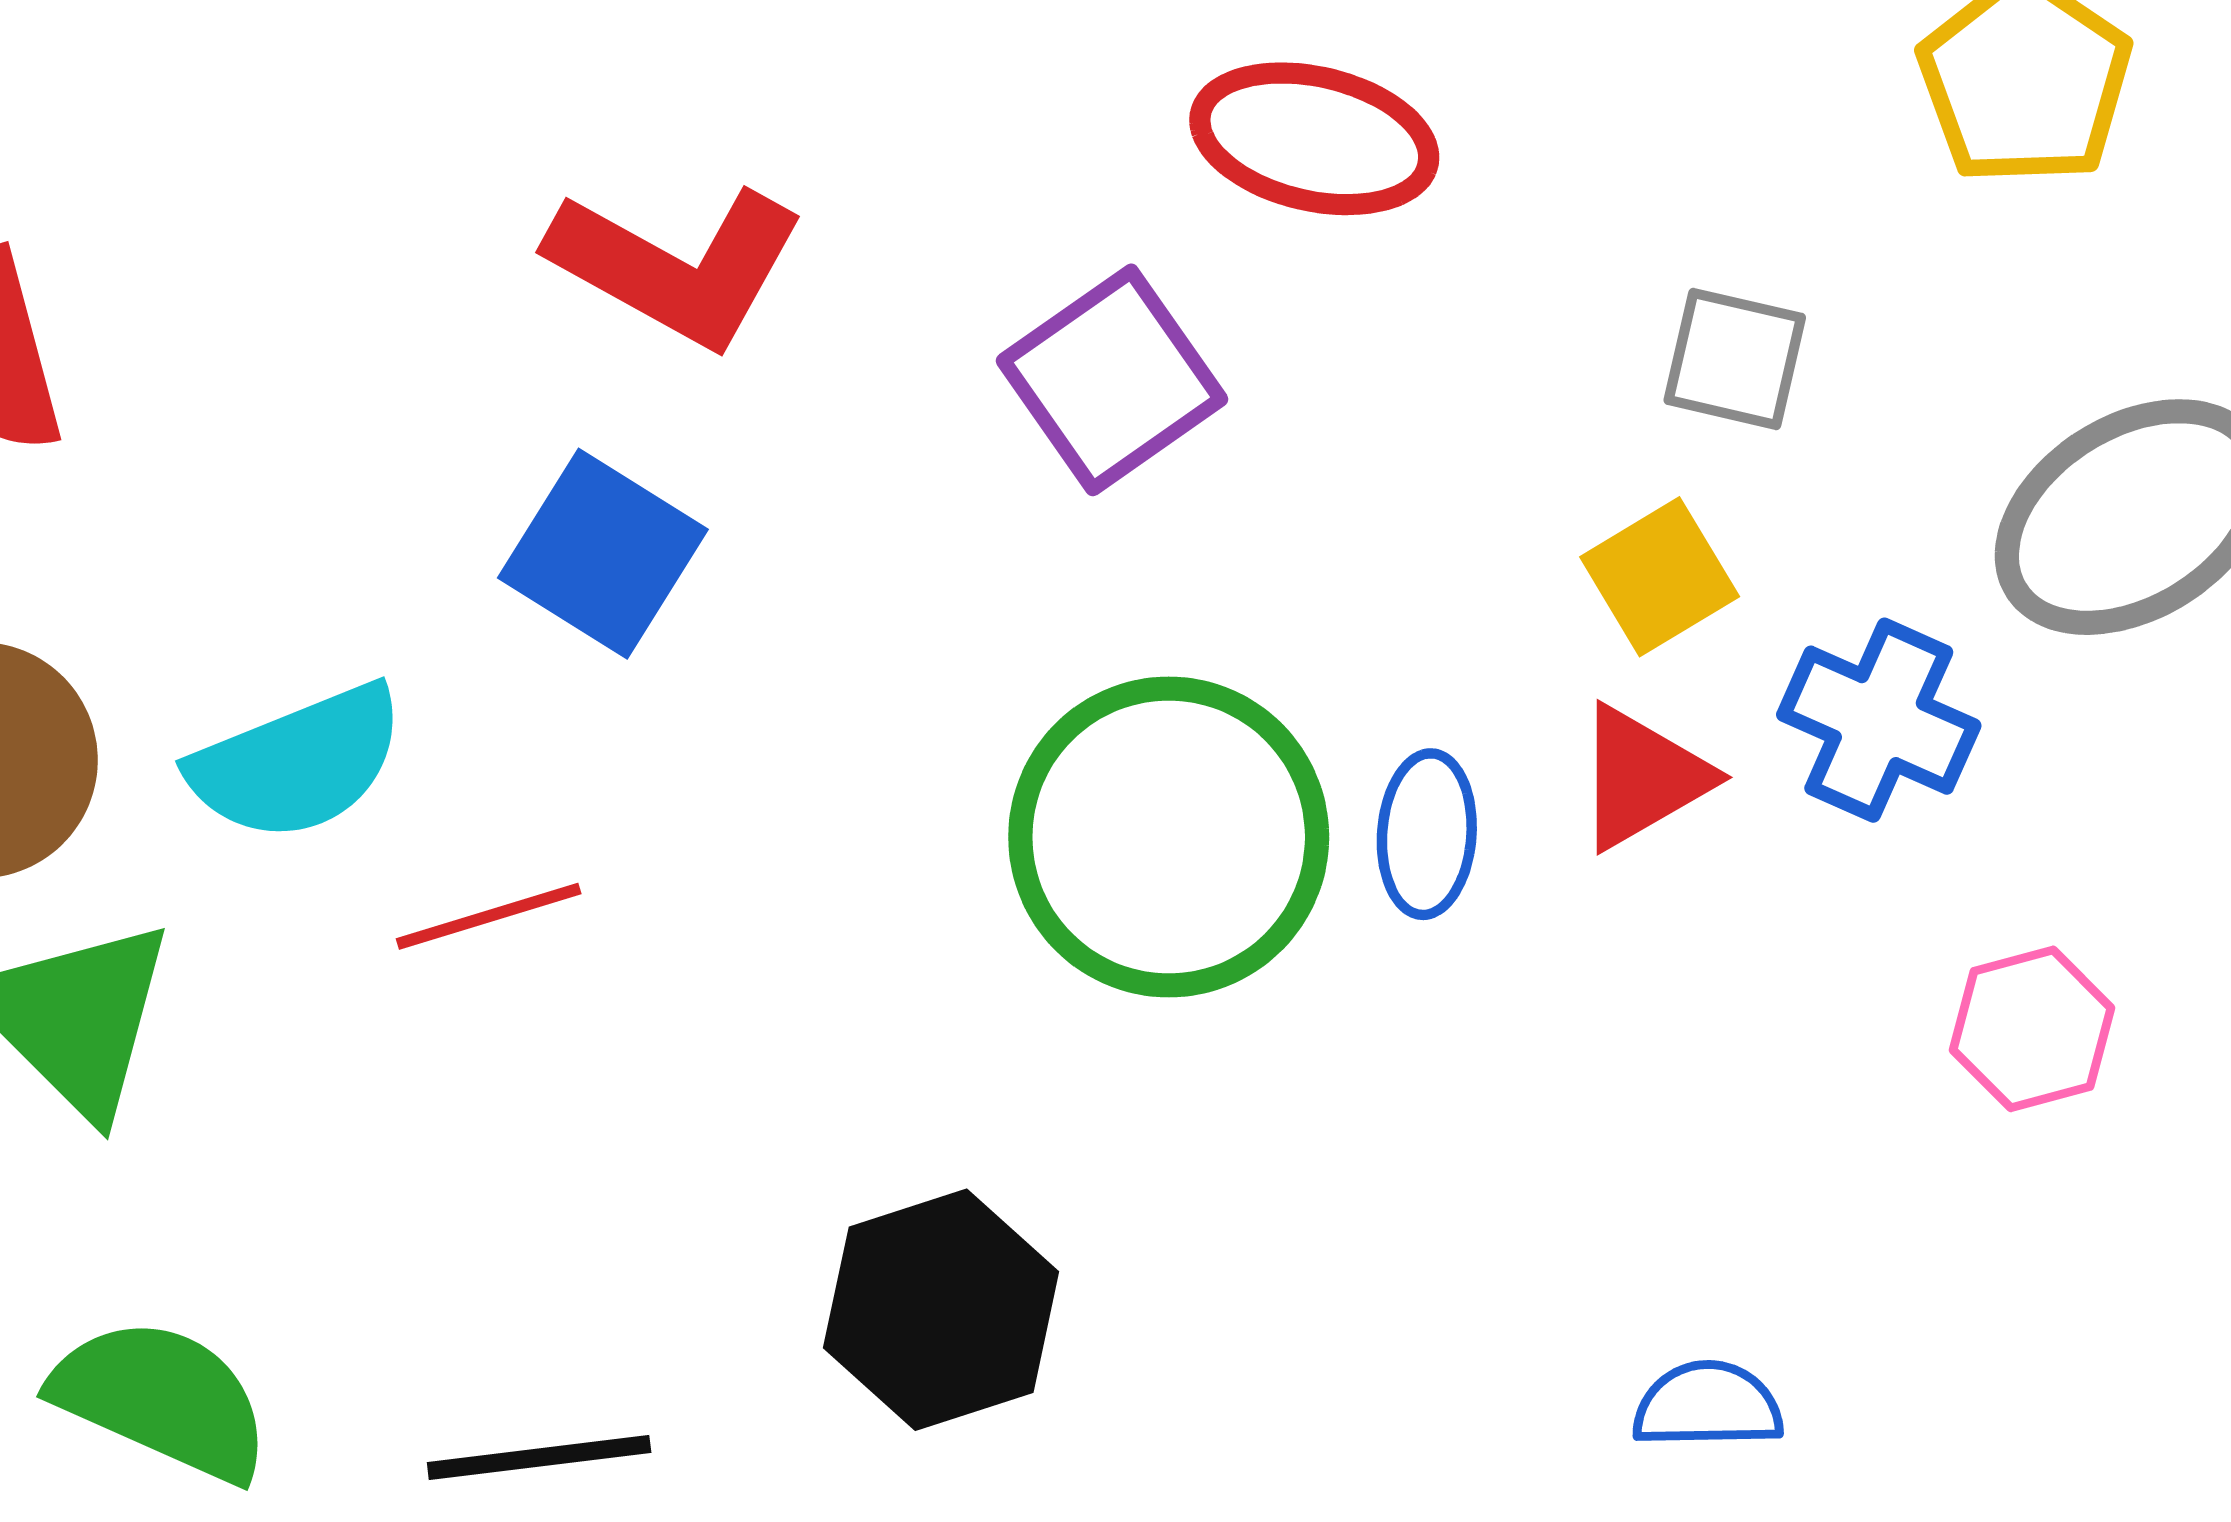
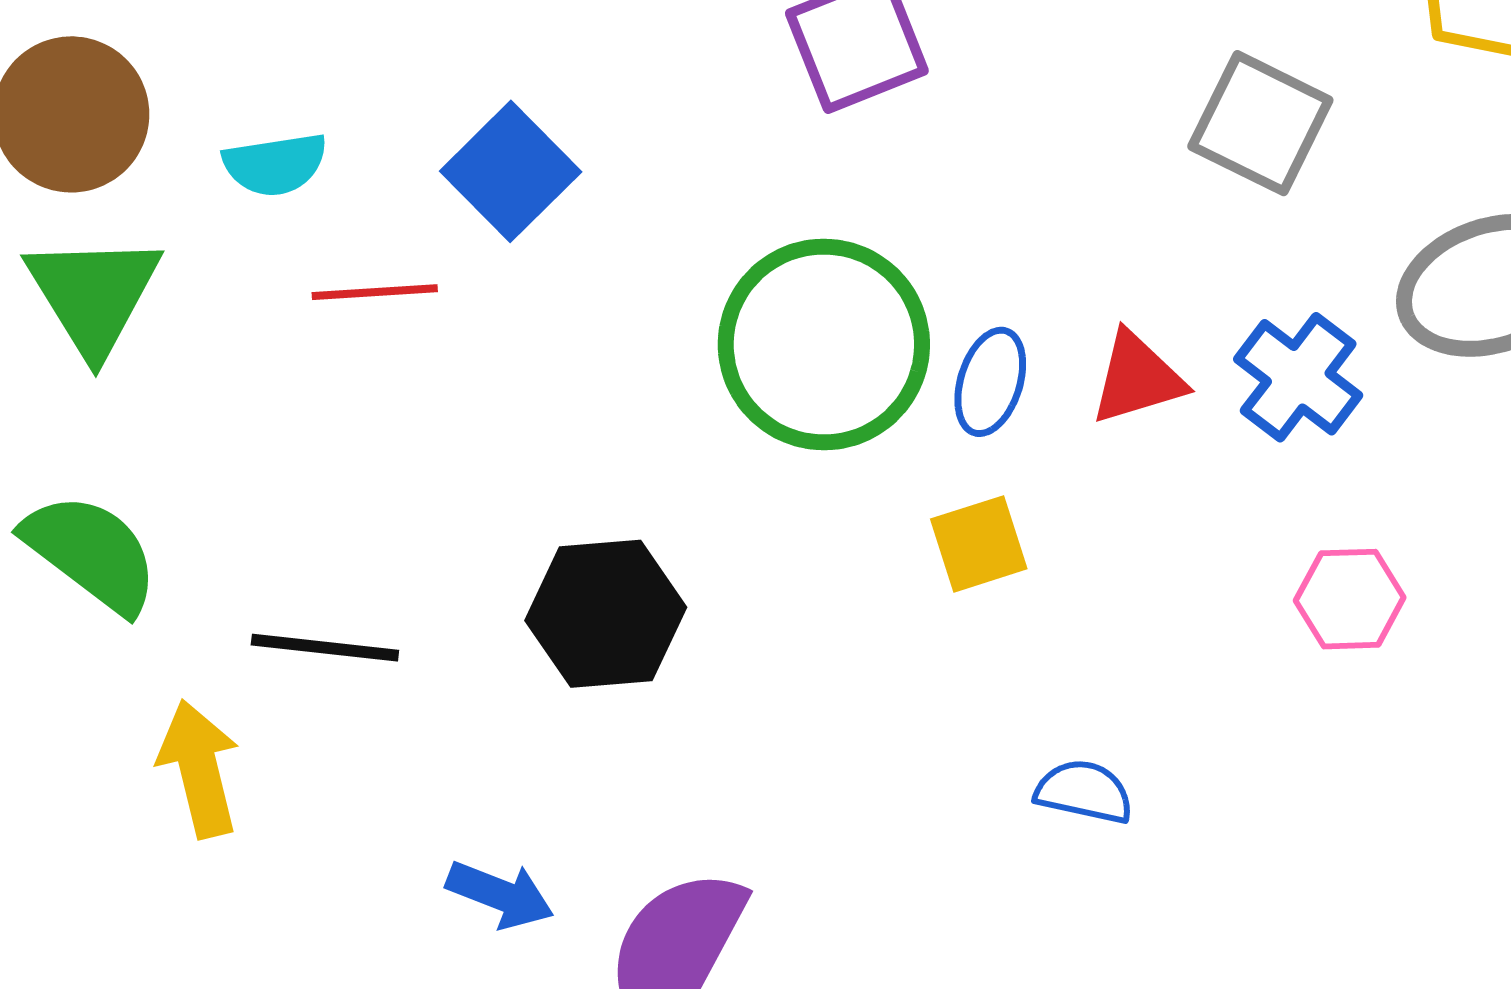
gray square: (1735, 359) -> (1260, 123), size x1.4
blue square: (603, 554) -> (511, 171), moved
yellow square: (1660, 577) -> (979, 544), moved
cyan semicircle: (297, 763) -> (275, 164), size x0.7

